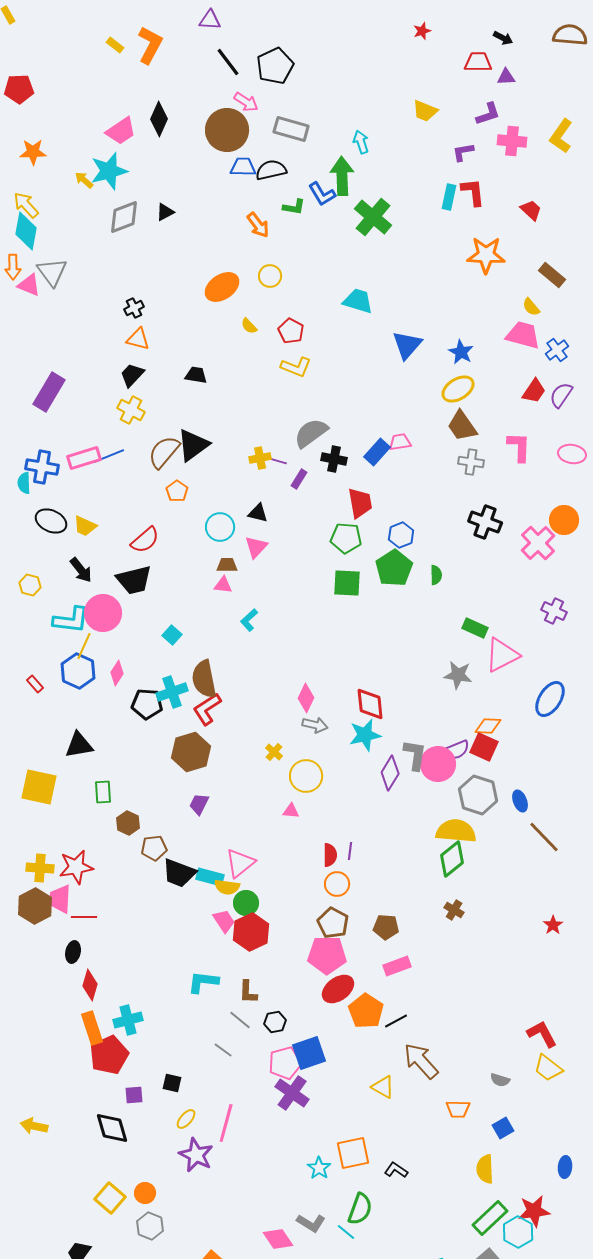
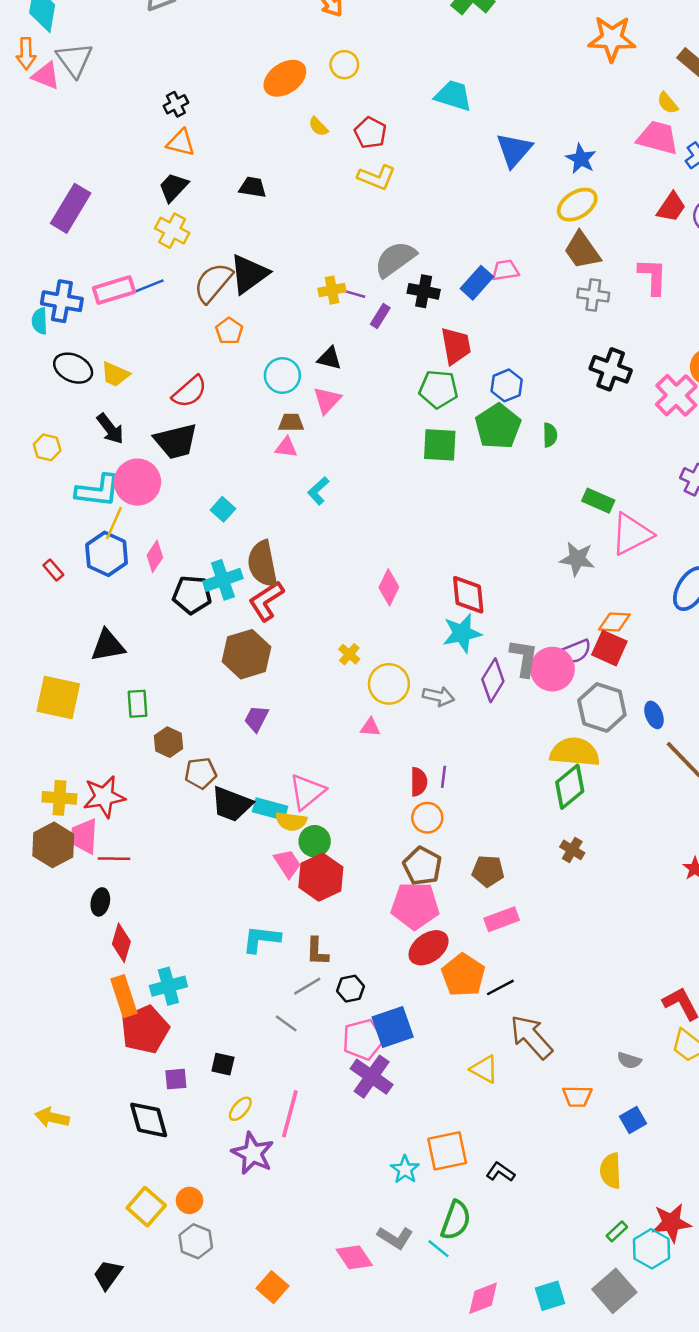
gray arrow: (315, 725) -> (438, 696), moved
gray line: (240, 1020) -> (307, 986), turned -70
green rectangle: (490, 1218) -> (617, 1231), size x0.5

